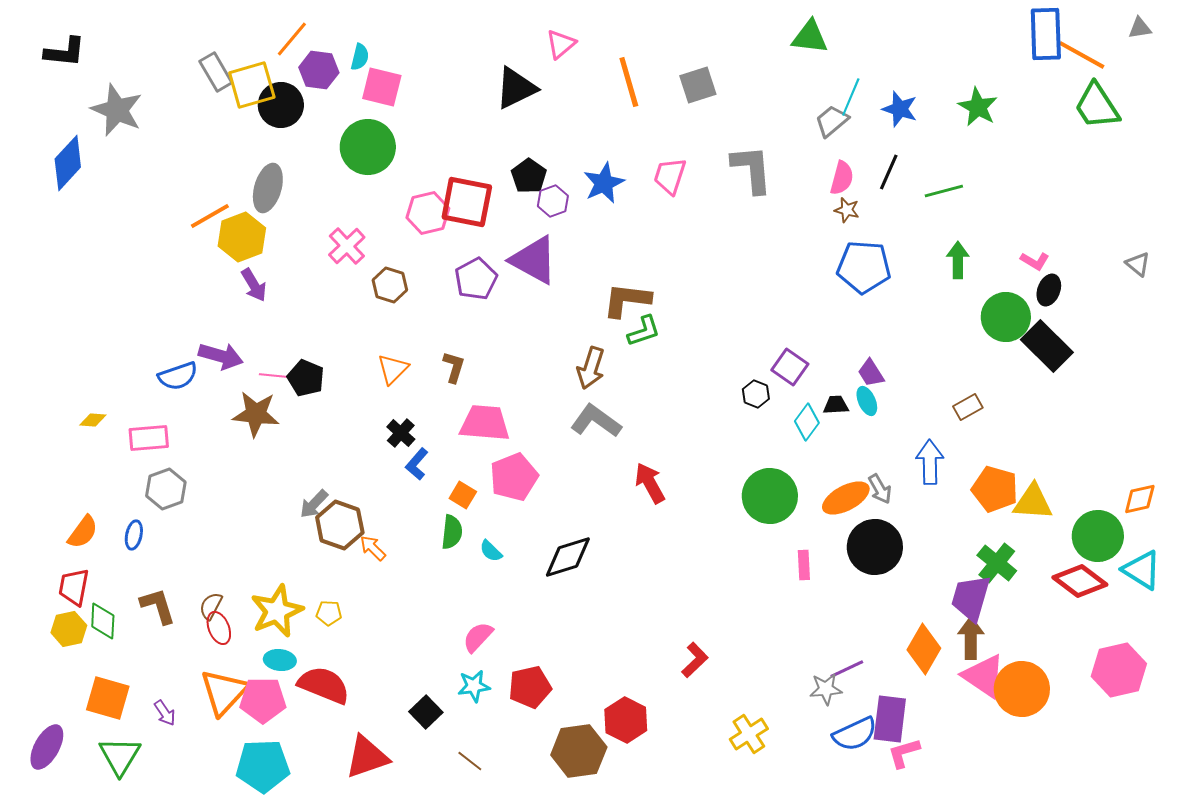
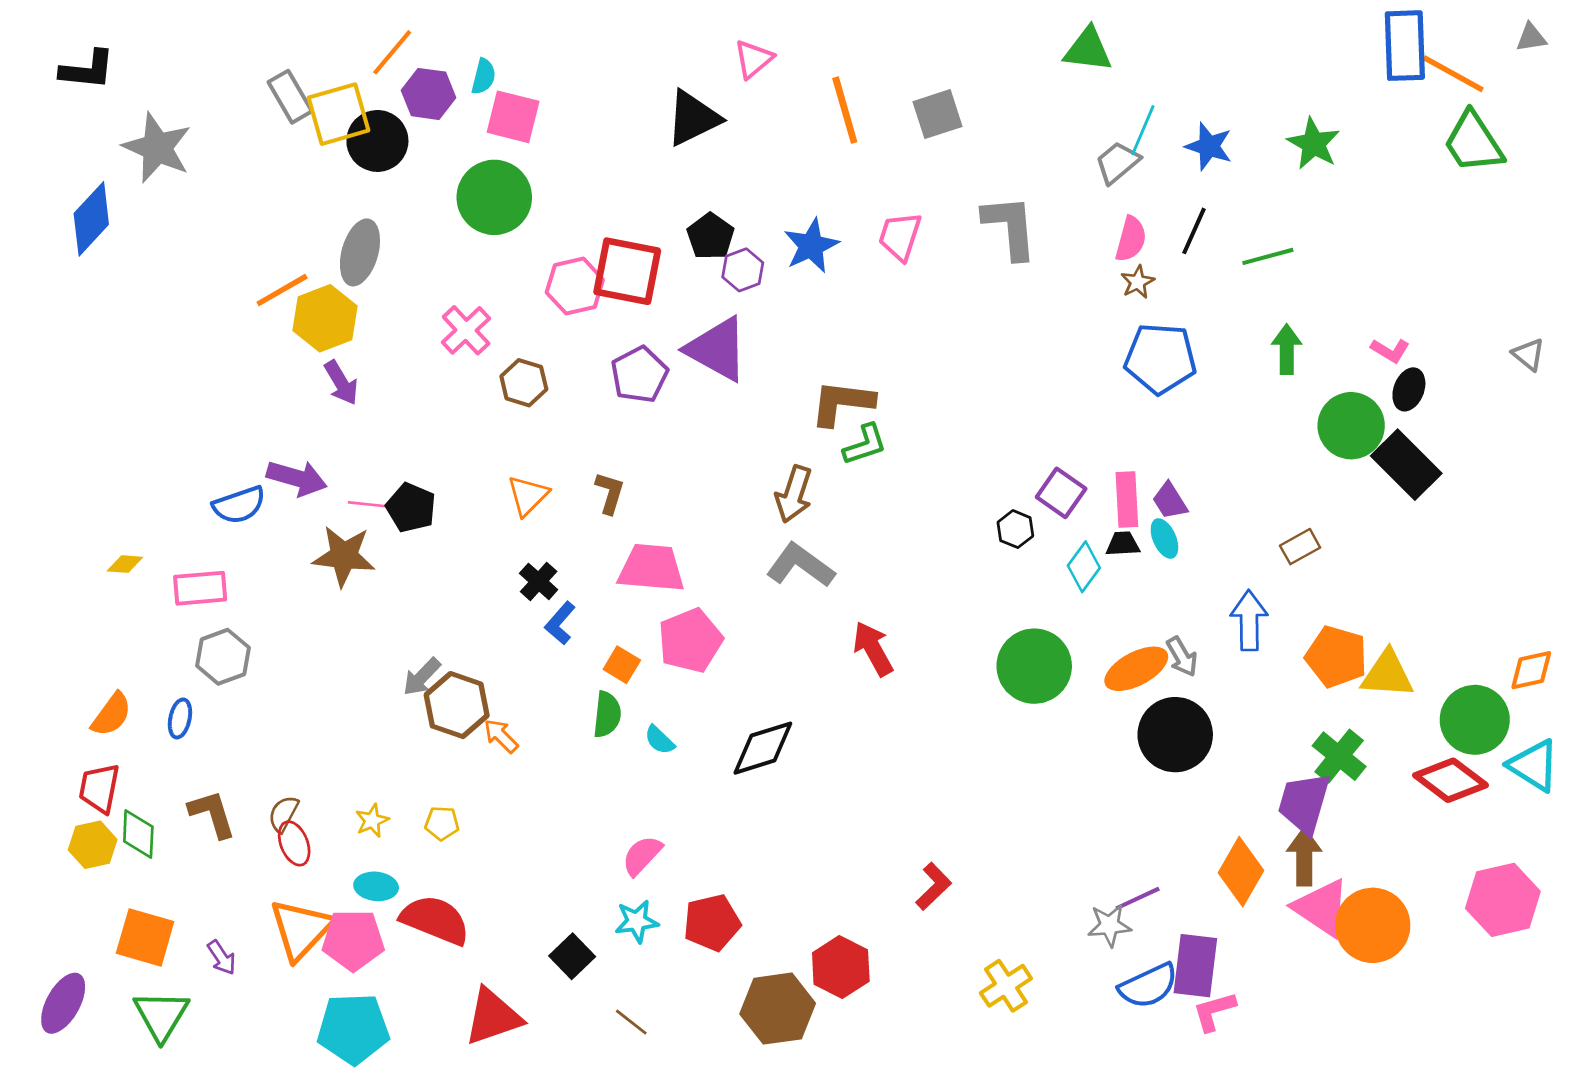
brown star: (847, 210) -> (1138, 282), turned 30
pink rectangle: (804, 565) -> (1127, 500), moved, size x1.4
yellow star: (277, 611) -> (372, 821), size x0.5

